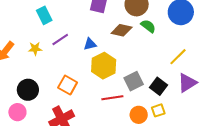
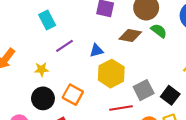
yellow star: (35, 49) -> (41, 69), moved
black circle: (28, 90) -> (43, 98), moved

